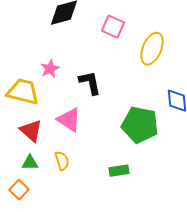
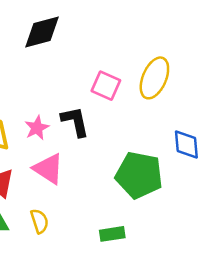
pink square: (113, 27) -> (106, 86), moved
pink star: (50, 69) -> (37, 128), moved

